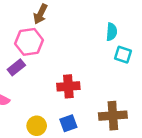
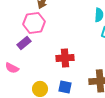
blue square: (68, 123) -> (65, 87), turned 32

